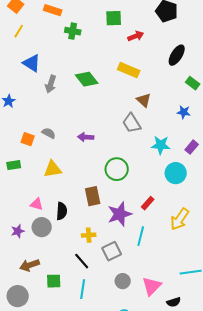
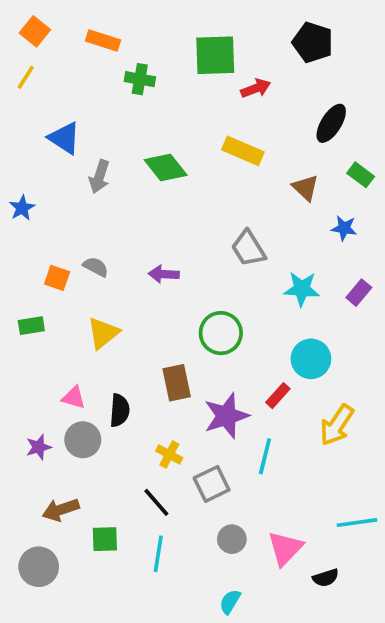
green square: (114, 18) -> (215, 55), size x1.4
yellow line: (19, 31) -> (26, 77), moved
brown triangle: (144, 100) -> (305, 188), moved
yellow triangle: (53, 169) -> (103, 333), turned -30
cyan circle: (176, 173) -> (311, 359), moved
yellow cross: (89, 235) -> (169, 454), turned 32

